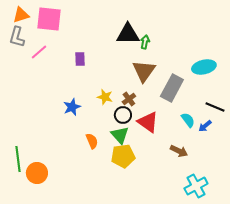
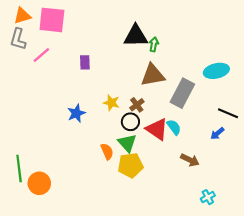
brown triangle: (144, 71) -> (153, 75), turned 45
cyan semicircle: (188, 120) -> (174, 127), moved
orange semicircle: (92, 141) -> (107, 151), moved
cyan cross: (196, 186) -> (208, 197), size x0.6

